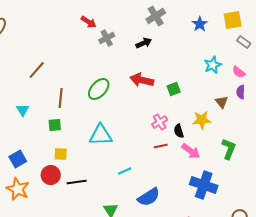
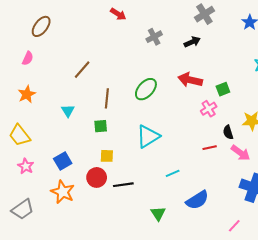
red arrow: (89, 22) -> (118, 14), moved
pink cross: (160, 122) -> (209, 109), moved
cyan triangle: (101, 135) -> (148, 136), turned -30

